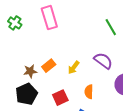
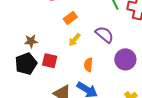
orange rectangle: (49, 66) -> (70, 18), moved
red square: (60, 98) -> (50, 61), moved, turned 35

